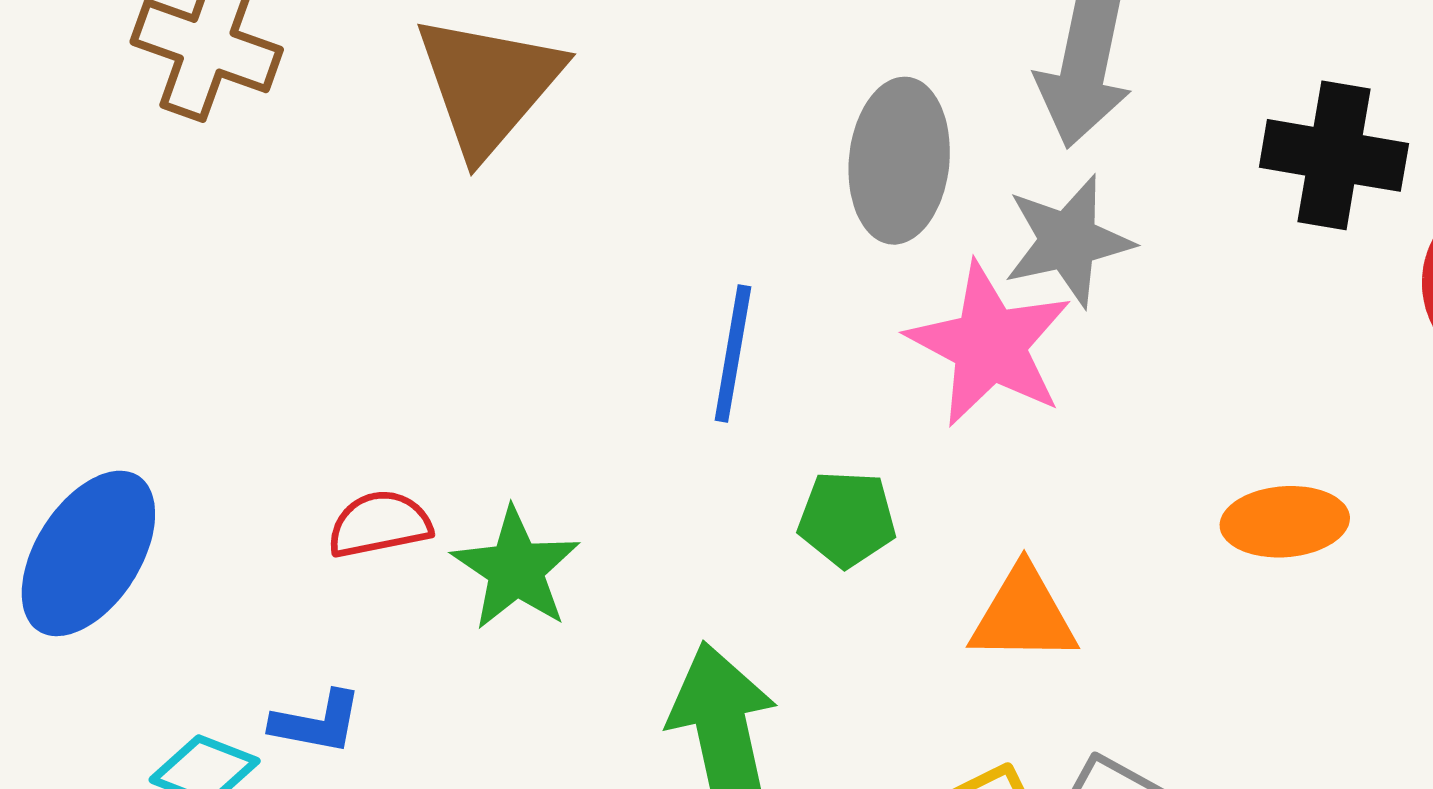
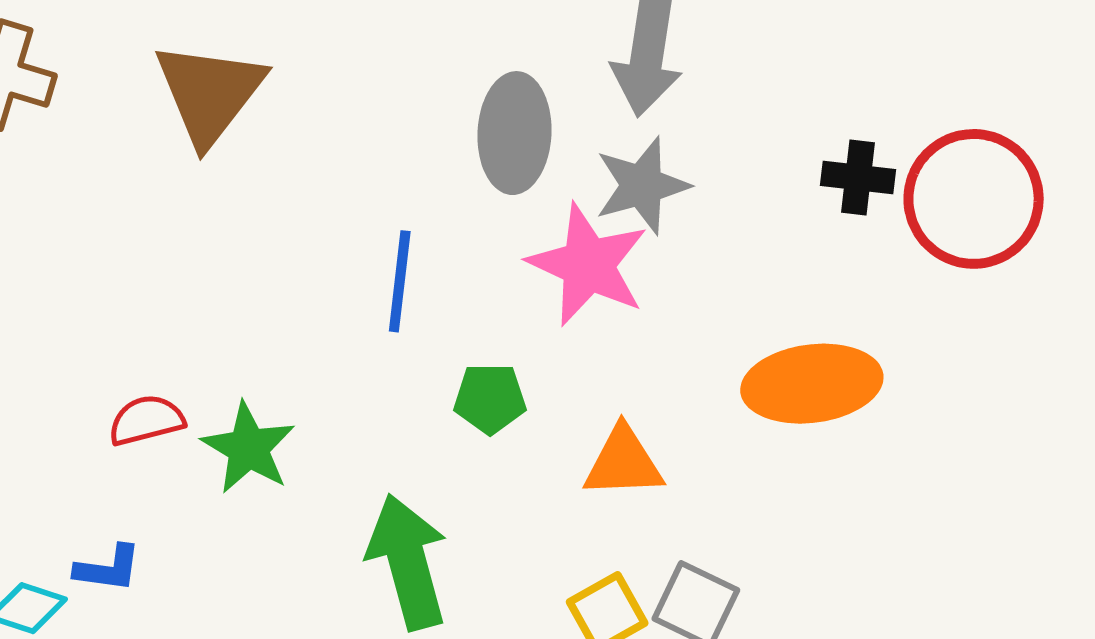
black cross: (1334, 155) -> (858, 177), moved, size x0.7
orange ellipse: (1285, 522) -> (812, 384), size x1.5

